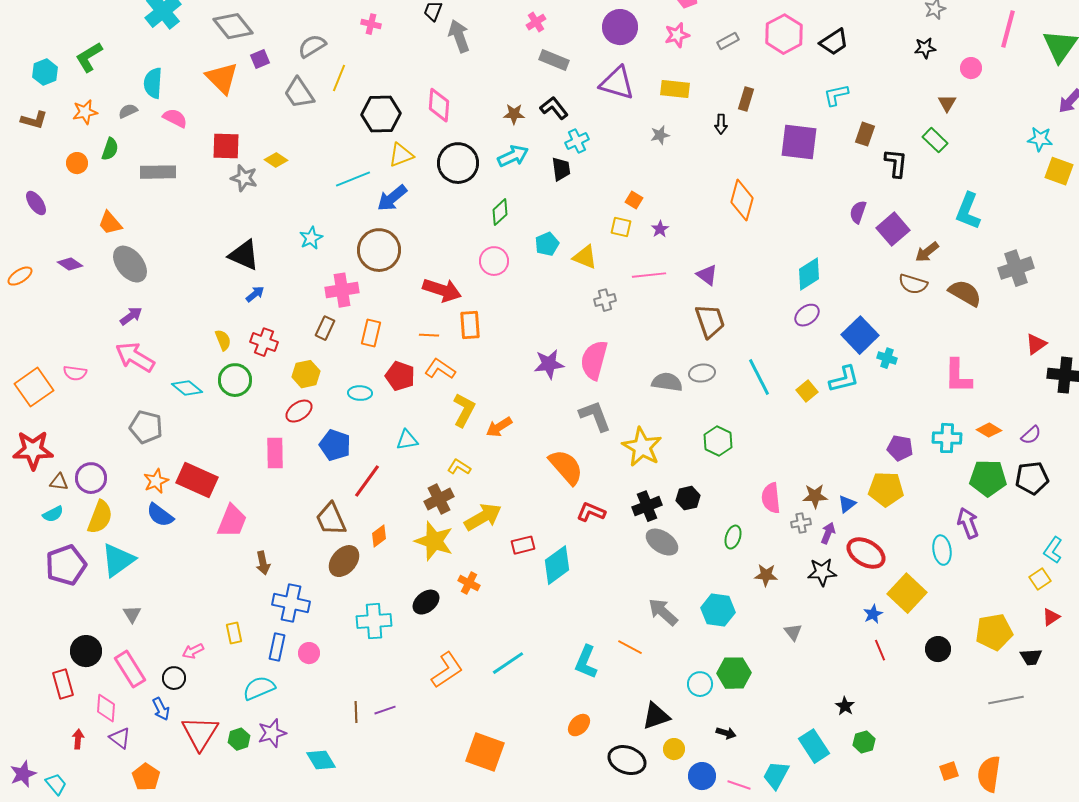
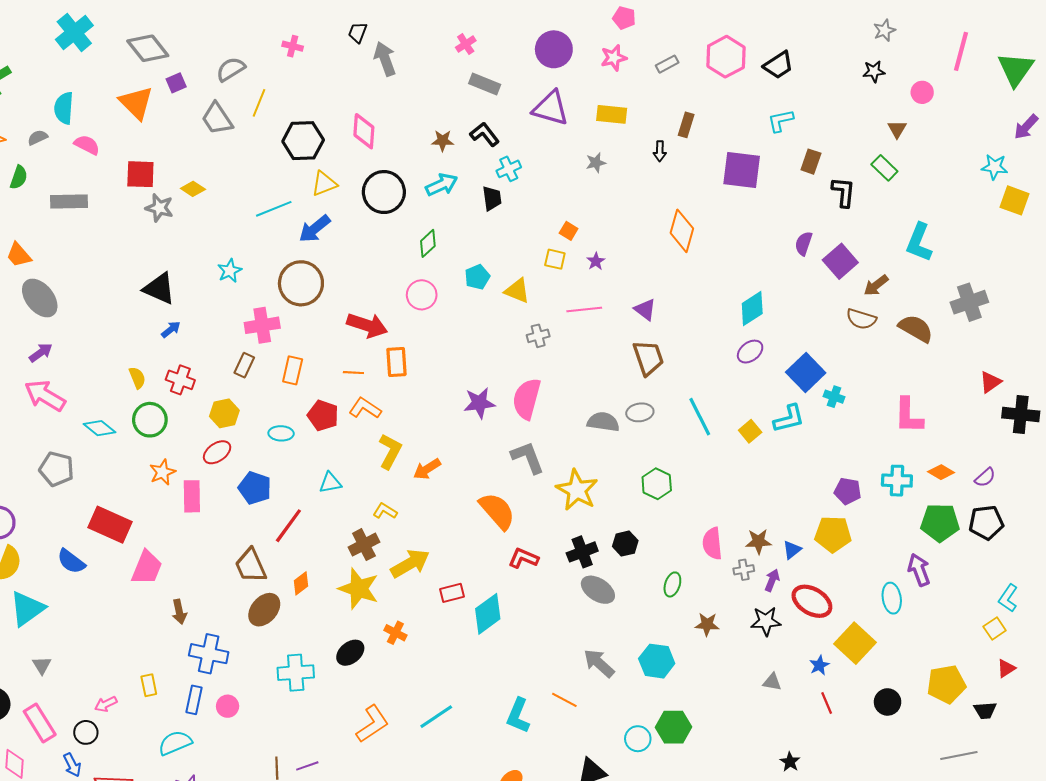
orange star: (156, 481) -> (162, 472), moved
gray triangle: (793, 632) -> (772, 682), moved, turned -42

